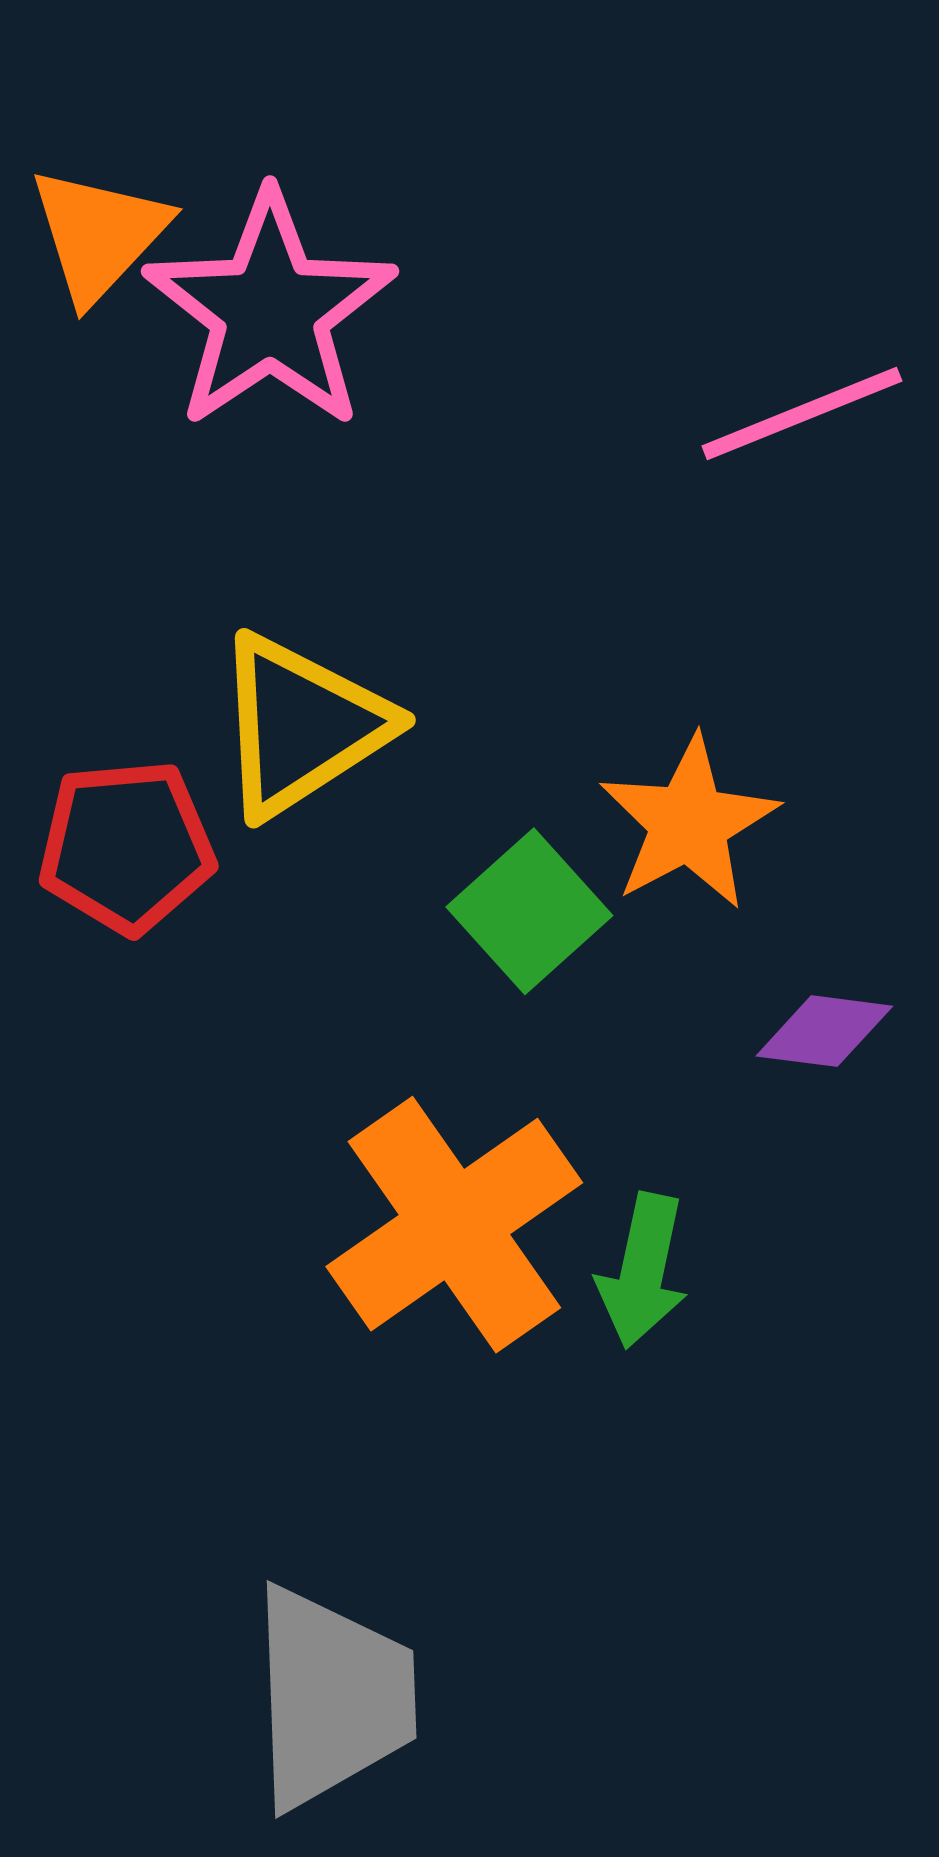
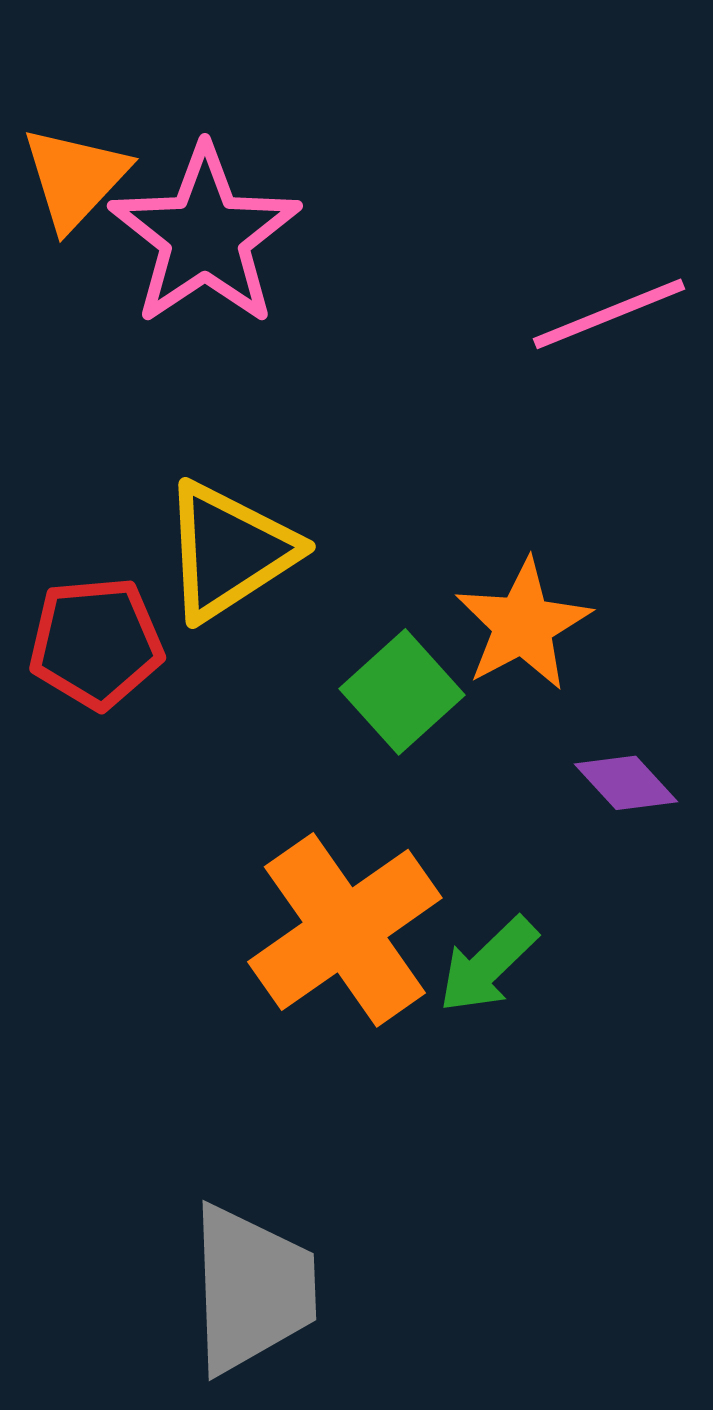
purple diamond: (824, 1031) -> (626, 783), turned 40
green arrow: (643, 1271) -> (488, 965), turned 34

